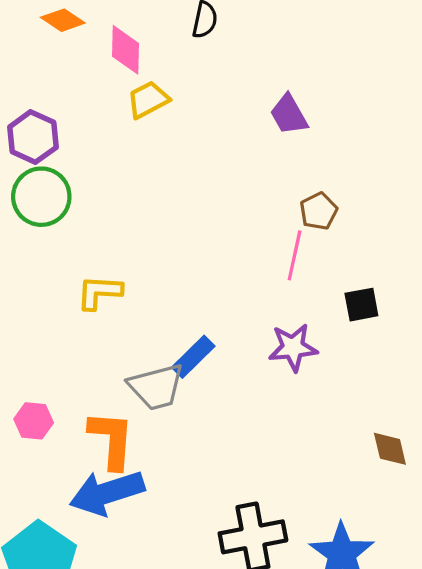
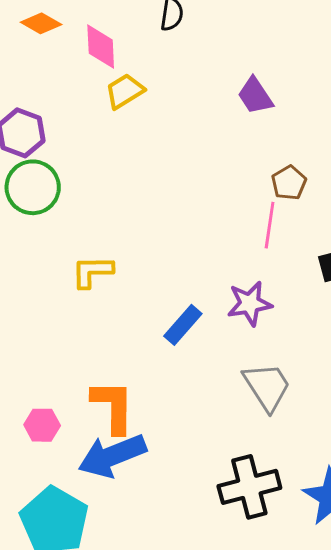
purple star: (293, 347) -> (250, 304), moved
gray trapezoid: (156, 387) -> (267, 387), moved, turned -104
pink hexagon: (34, 421) -> (42, 425), moved

